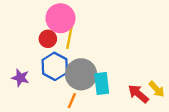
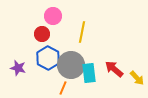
pink circle: (60, 18) -> (53, 16), size x0.7
yellow line: (70, 37) -> (82, 32), moved
red arrow: (138, 94) -> (114, 69), moved

